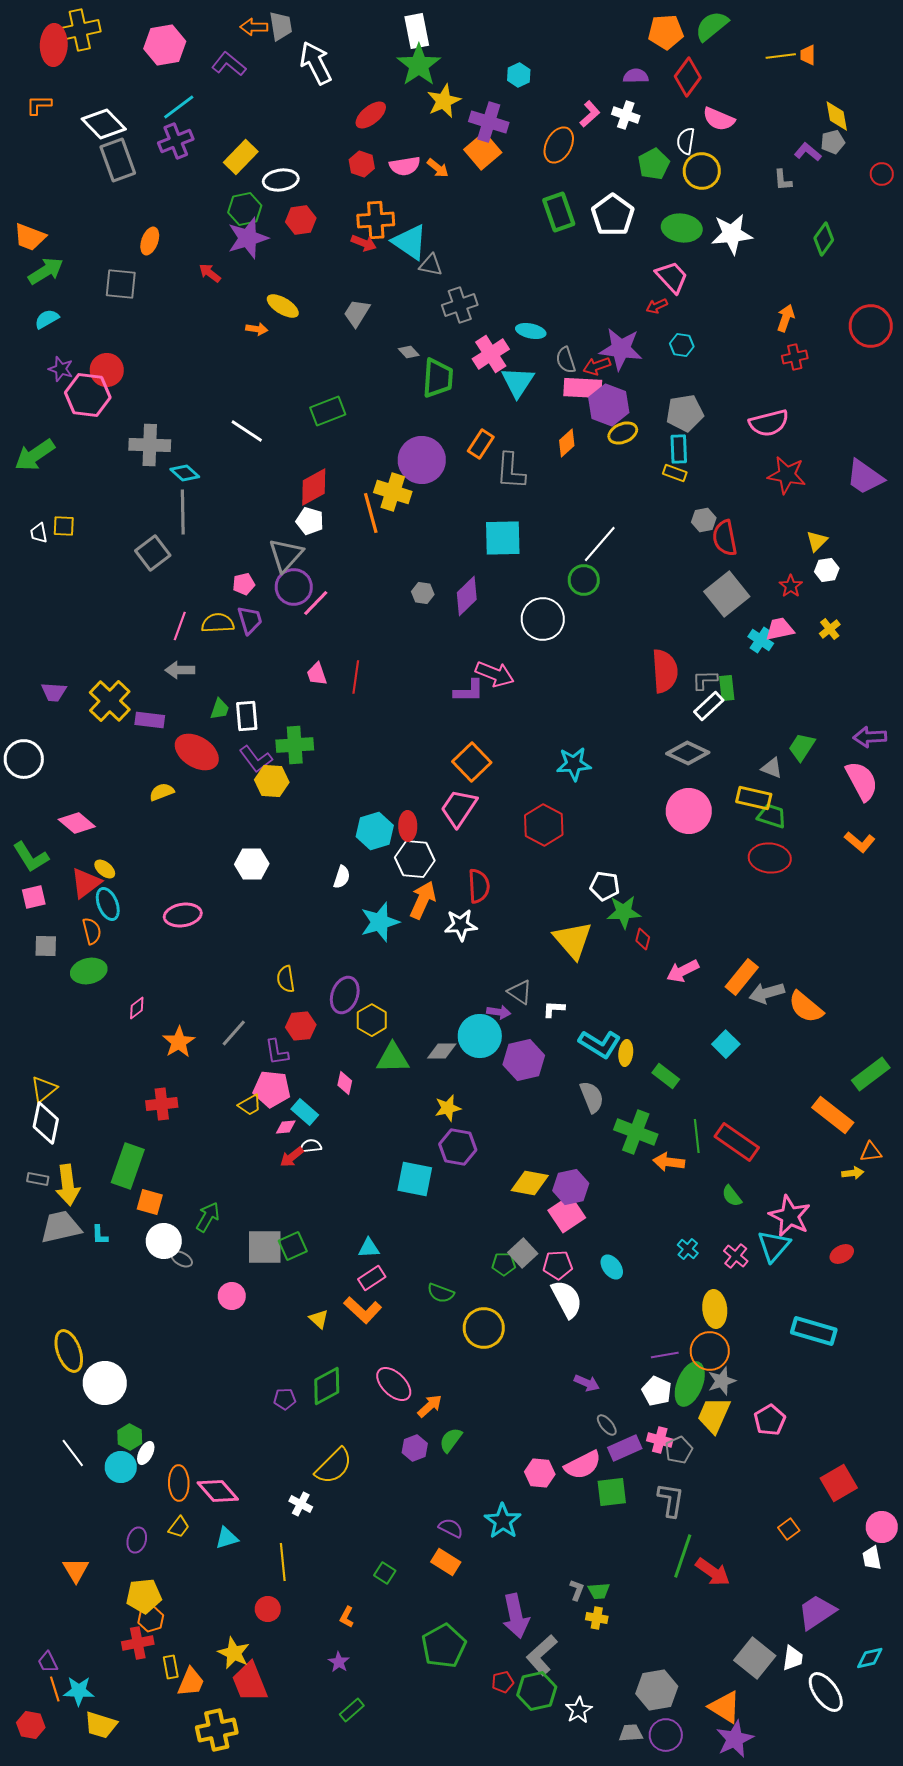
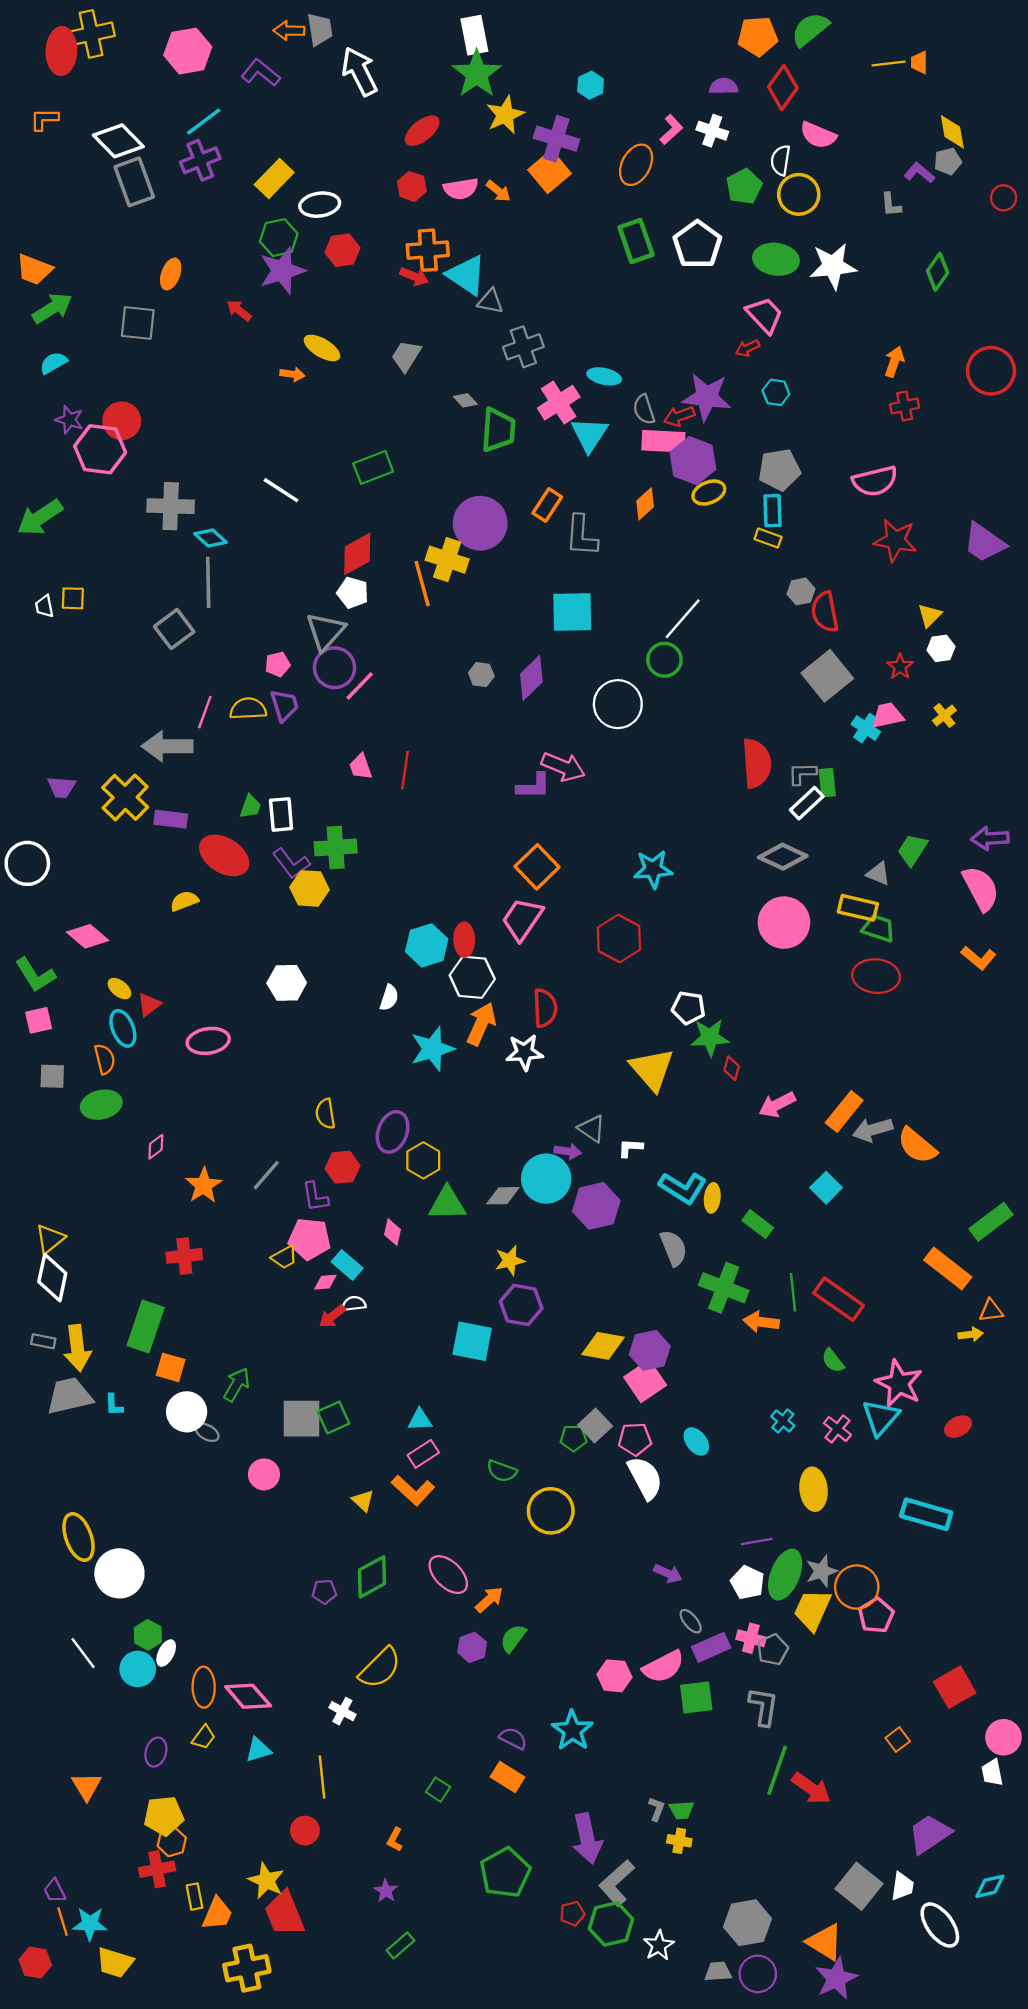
gray arrow: (180, 670) -> (167, 746), moved, size x1.5
red triangle: (86, 883) -> (149, 1004), moved, size x0.7
orange circle: (710, 1351) -> (857, 1587), moved

